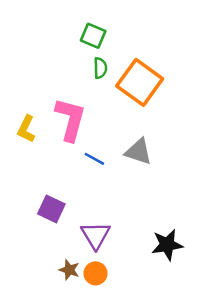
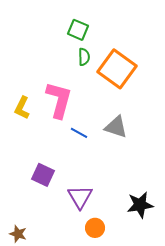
brown star: (69, 270) -> (18, 234), moved
orange circle: (96, 273) -> (95, 228), moved

